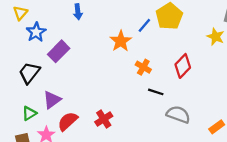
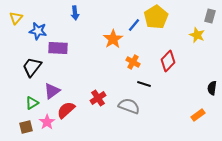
yellow triangle: (20, 13) -> (16, 18), moved
blue star: (36, 32) -> (38, 31), turned -30
purple rectangle: (59, 51) -> (58, 48), turned 48
gray semicircle: (178, 114) -> (129, 106), moved
red cross: (104, 119) -> (98, 98), moved

